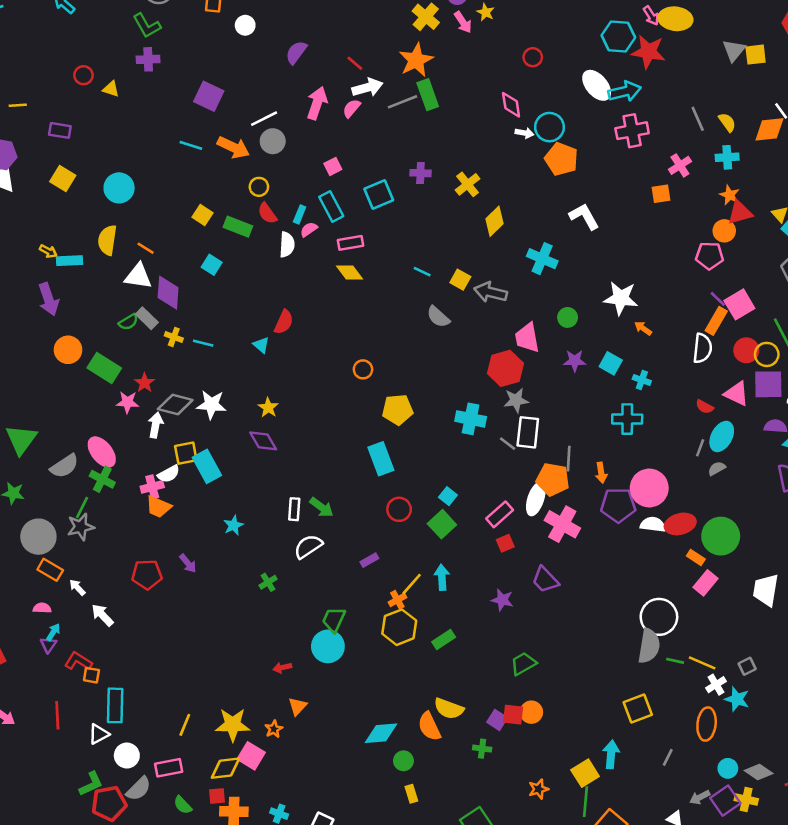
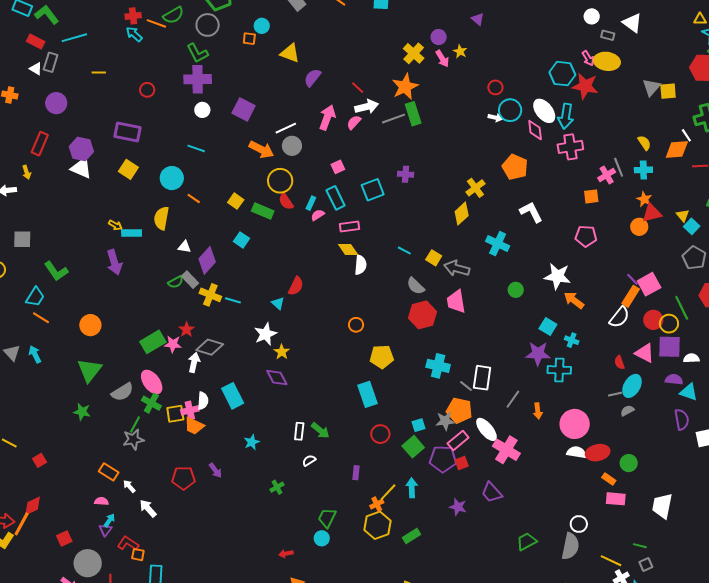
white circle: (245, 25) -> (202, 110), moved
purple cross: (148, 59) -> (198, 79), size x1.5
yellow triangle: (111, 89) -> (290, 53), moved, size x1.5
cyan arrow: (625, 91) -> (566, 116), turned 110
yellow line: (18, 105) -> (99, 73), moved
pink diamond: (511, 105) -> (535, 130), moved
gray line: (698, 119) -> (619, 167), moved
cyan circle: (549, 127) -> (510, 110), moved
purple rectangle: (60, 130) -> (127, 132), size x1.5
white arrow: (524, 133) -> (495, 118), moved
cyan line: (191, 145) -> (196, 148), moved
yellow cross: (468, 184) -> (475, 188), moved
yellow circle: (259, 187) -> (280, 181), size x1.6
white semicircle: (287, 245) -> (360, 265), moved
orange line: (146, 248) -> (194, 199), moved
pink pentagon: (709, 256) -> (586, 236), moved
white triangle: (138, 276) -> (184, 247), size x0.6
purple diamond: (168, 293) -> (207, 260), turned 36
orange arrow: (643, 328) -> (574, 300), size x1.5
yellow cross: (174, 337) -> (210, 295), size x1.5
pink trapezoid: (527, 338) -> (456, 301), moved
white semicircle: (702, 348) -> (619, 317), turned 30
orange circle: (68, 350) -> (90, 325), moved
purple star: (575, 361) -> (538, 354), moved, size x1.4
green rectangle: (104, 368) -> (153, 342), moved, turned -65
red hexagon: (505, 368) -> (422, 315), moved
gray star: (516, 400) -> (445, 421), moved
white star: (211, 405) -> (265, 334), moved, turned -30
red semicircle: (705, 407) -> (619, 362), turned 40
gray line: (700, 448) -> (615, 394), turned 56
yellow square: (186, 453) -> (175, 414), moved
gray line: (569, 459) -> (513, 399), turned 30
white semicircle: (169, 474) -> (203, 401), turned -60
orange pentagon: (553, 479) -> (459, 410), moved
cyan square: (448, 496) -> (419, 425), turned 32
white ellipse: (536, 499) -> (486, 429), turned -60
purple pentagon: (618, 505) -> (443, 459), moved
green circle: (721, 536) -> (629, 463), size x0.6
gray circle: (38, 537) -> (88, 563), moved
white semicircle: (308, 547) -> (309, 461), size x0.6
purple rectangle: (369, 560) -> (356, 473), turned -56
pink rectangle: (706, 583) -> (616, 499), turned 54
white circle: (659, 617) -> (579, 524), size x0.6
cyan circle: (328, 646) -> (322, 538), size x0.6
green line: (675, 661) -> (640, 546), moved
green trapezoid: (523, 664) -> (527, 541), moved

